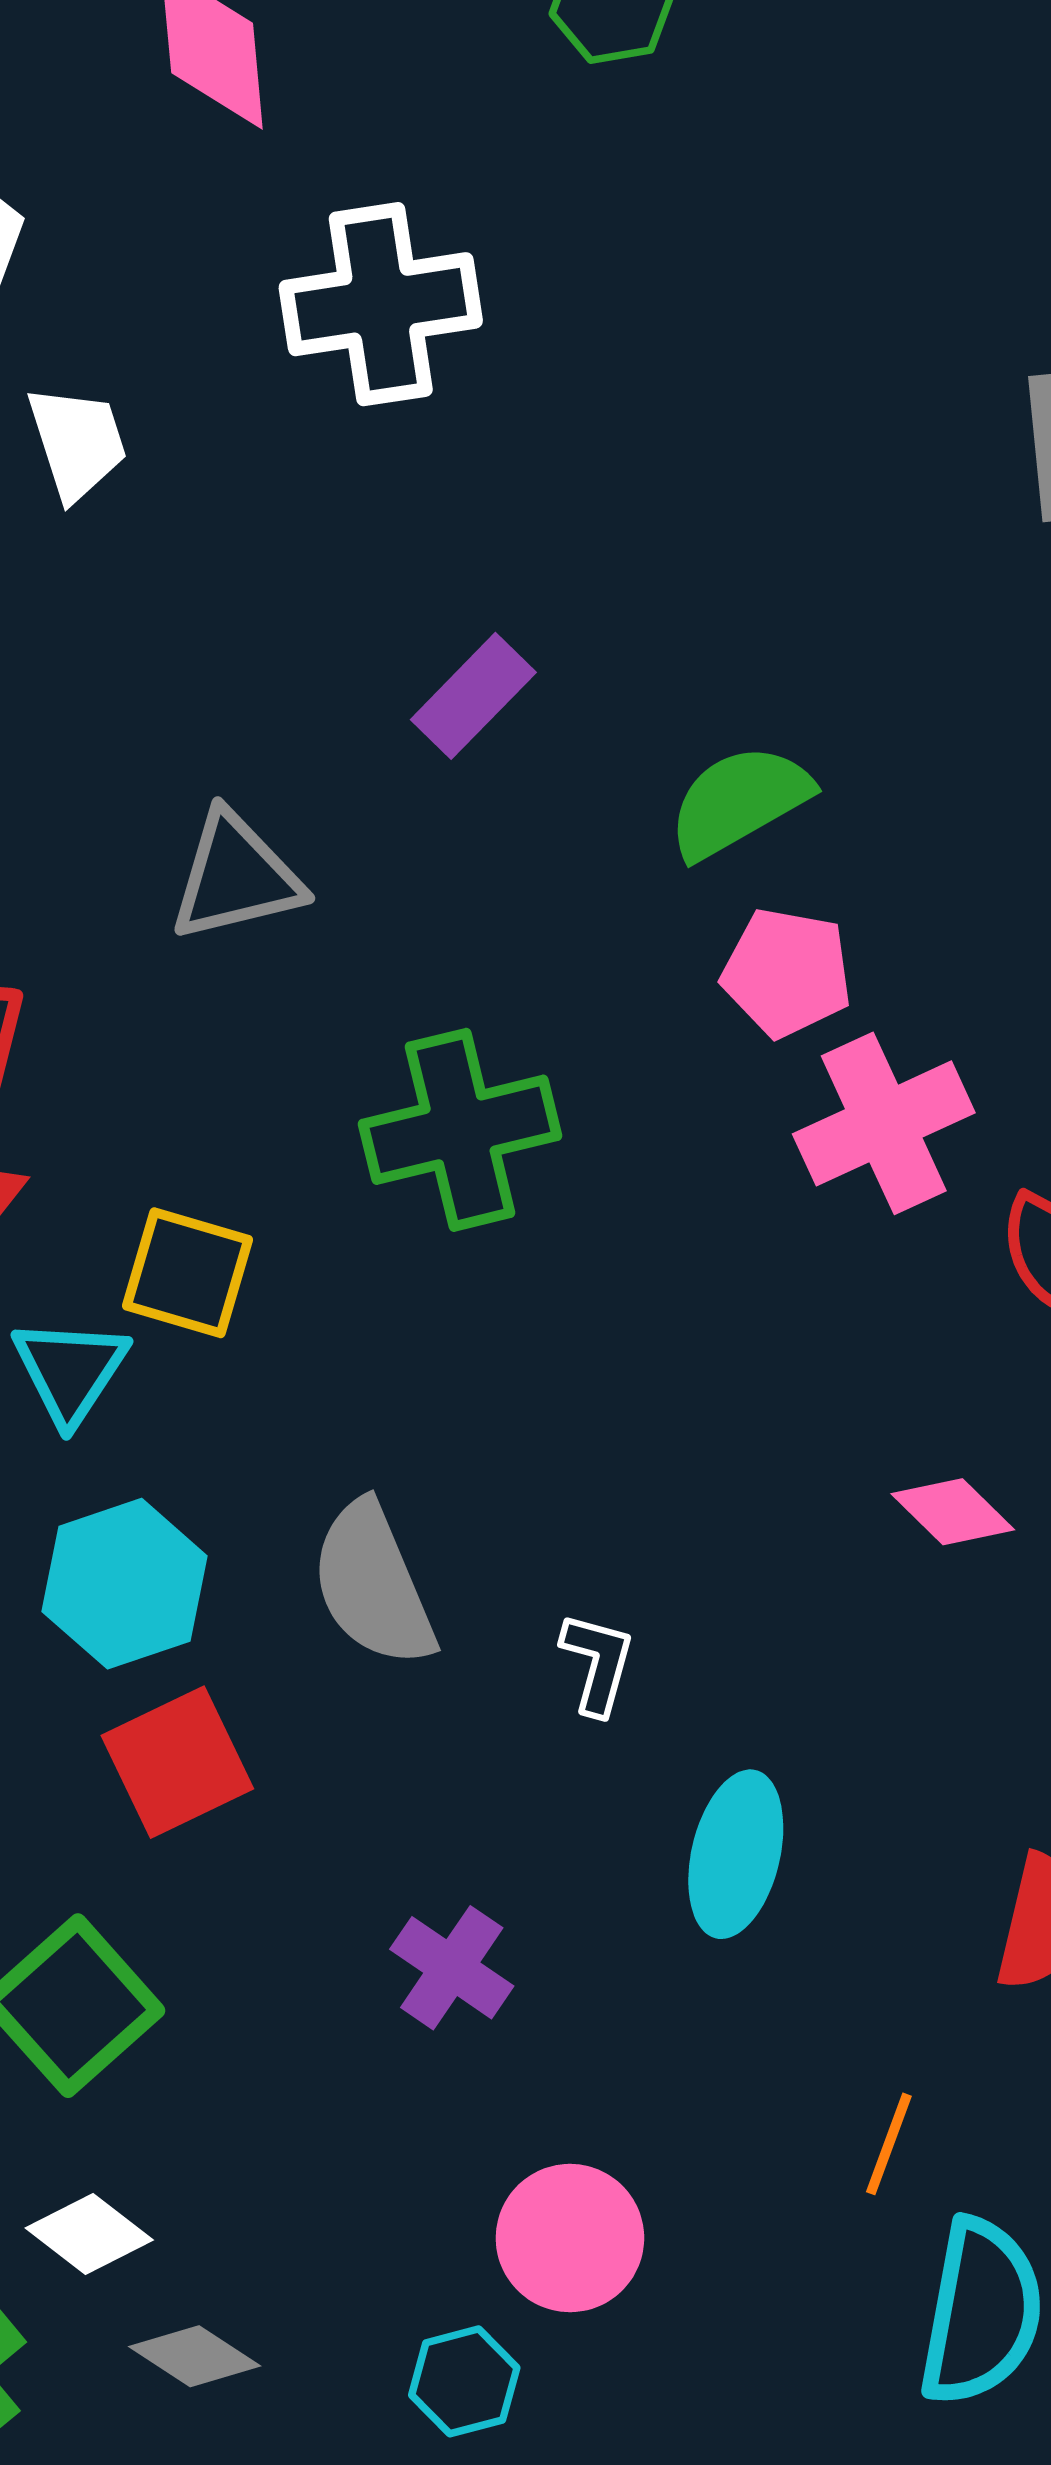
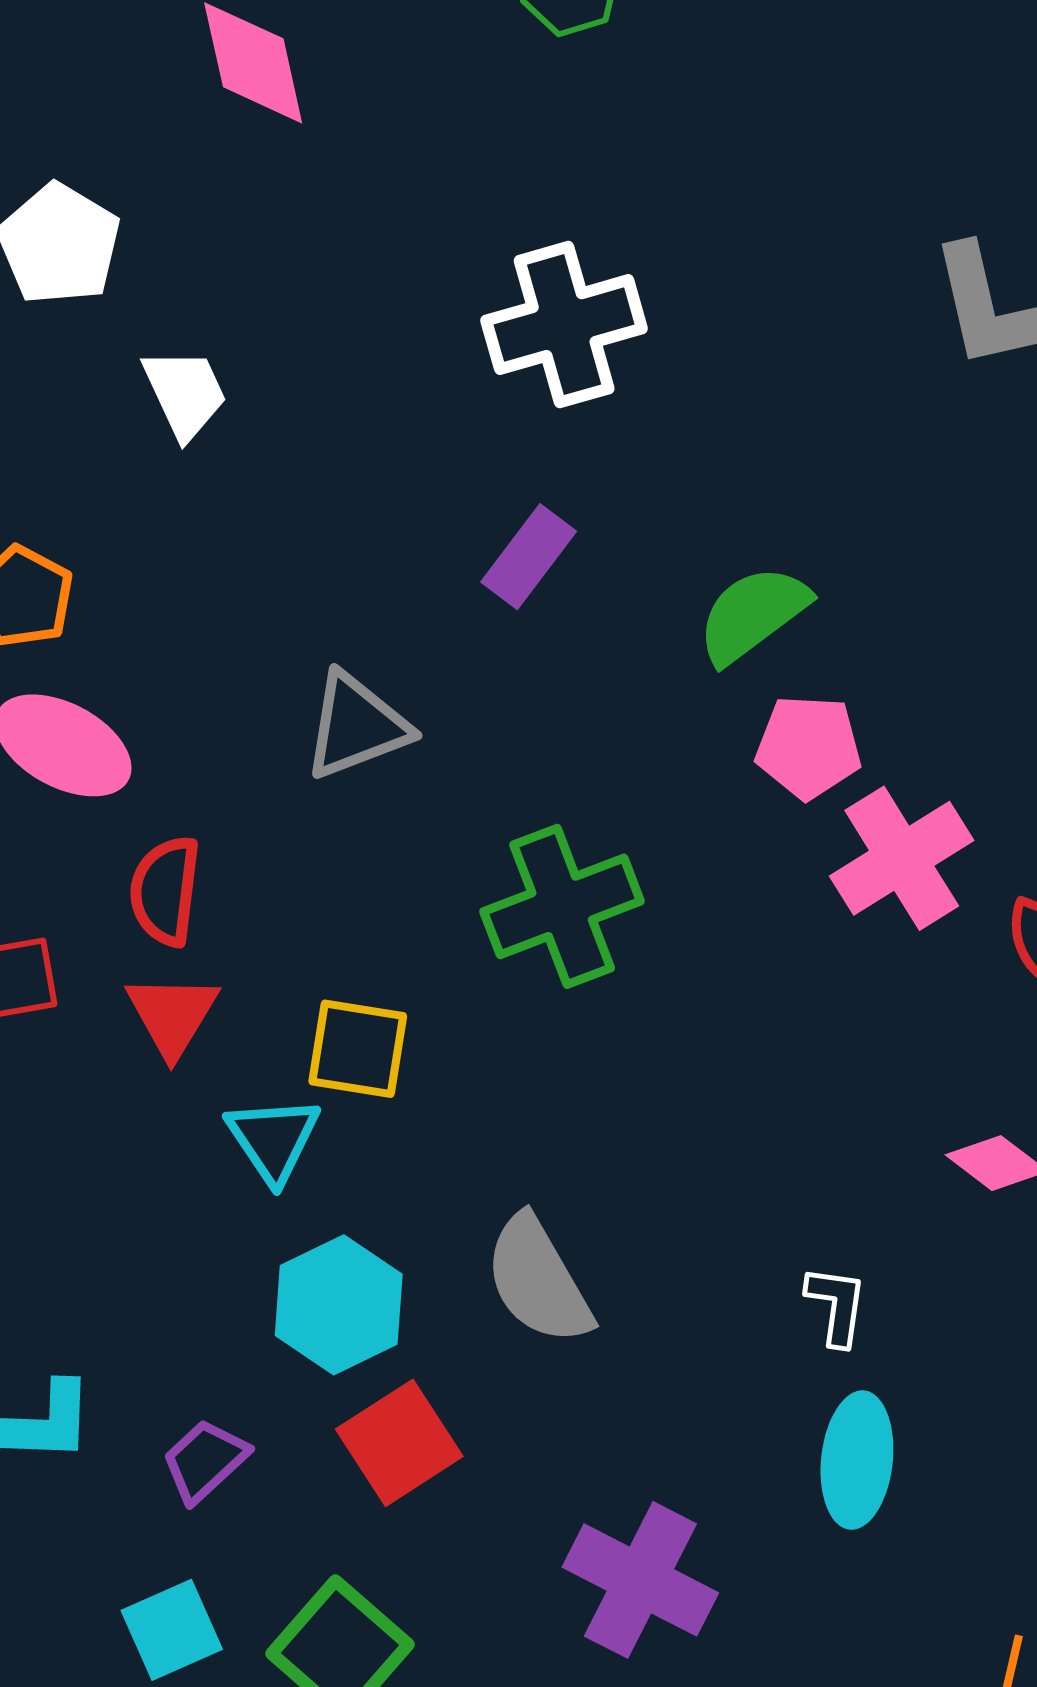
white cross: (381, 304) -> (564, 325), moved
white L-shape: (598, 1663) -> (836, 1305), moved
purple cross: (452, 1968) -> (640, 1580), size x1.5

